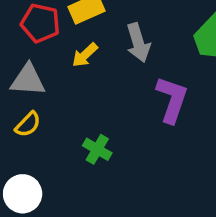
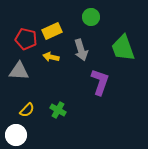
yellow arrow: (85, 55) -> (51, 57), turned 56
yellow semicircle: (28, 124) -> (27, 110), moved

